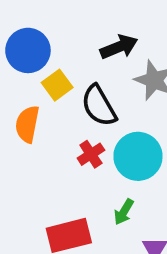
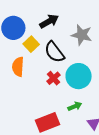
black arrow: (119, 47) -> (49, 21), moved
green arrow: (124, 212) -> (75, 106), turned -136

